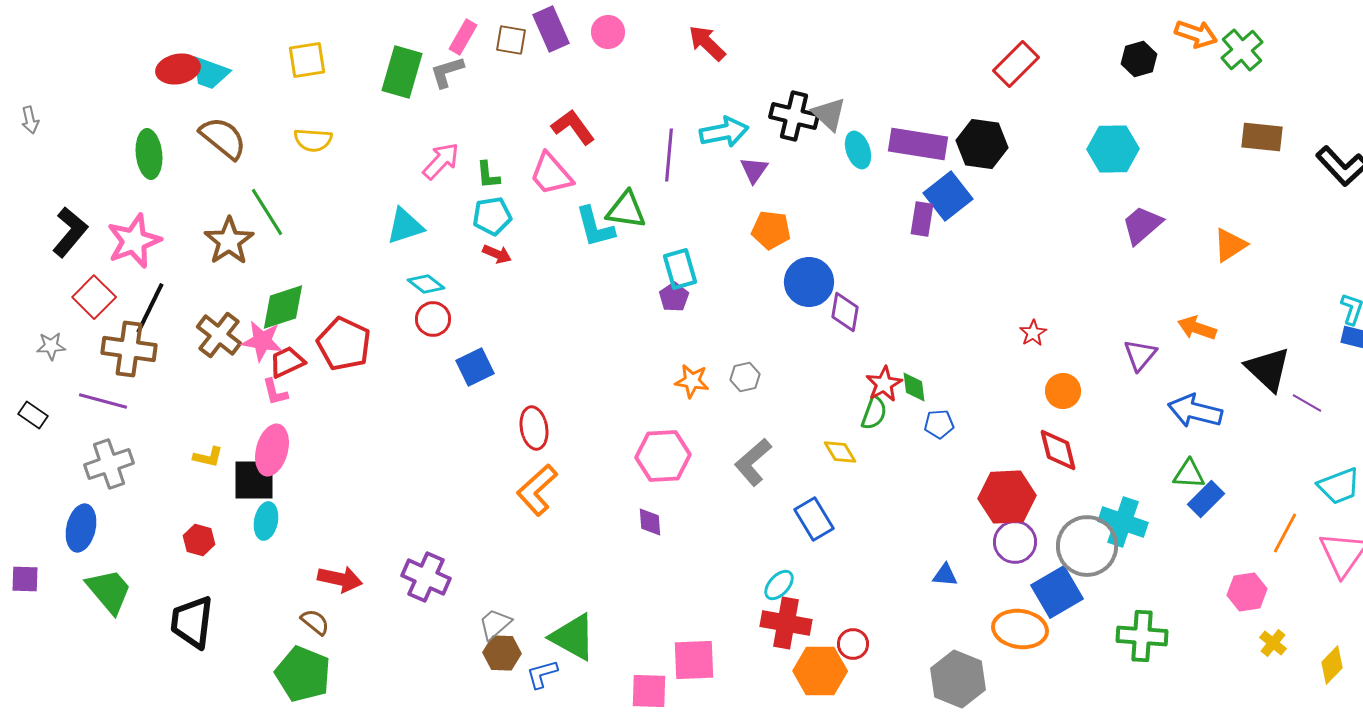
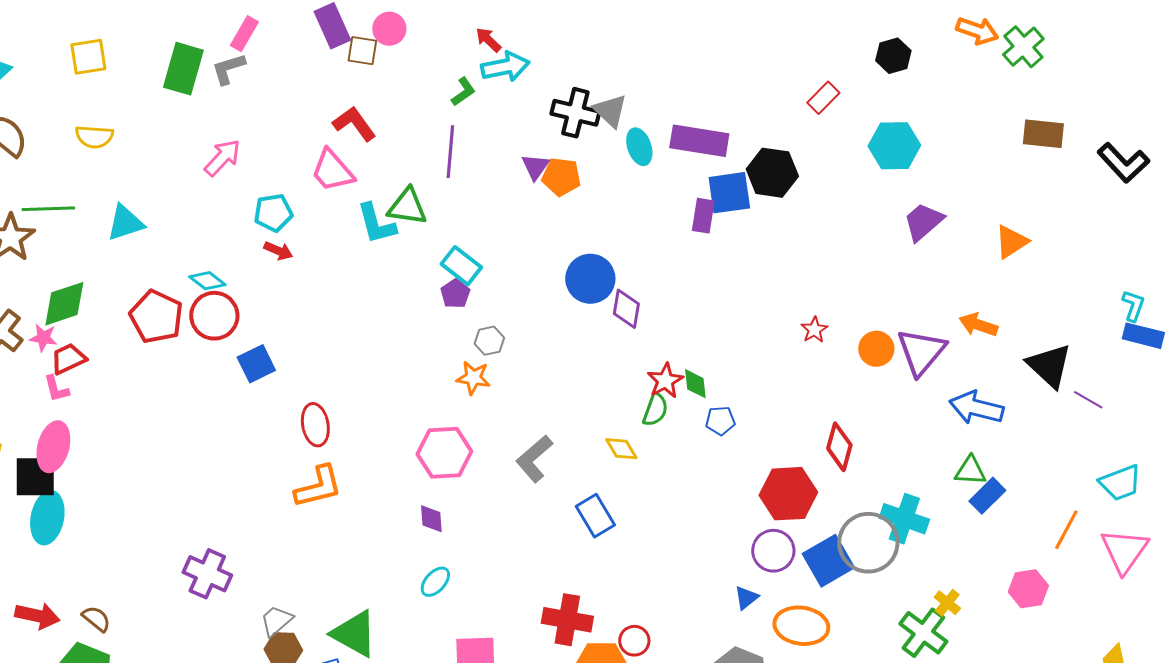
brown square: (511, 40) -> (362, 51), moved
red arrow: (707, 43) -> (488, 40), size x0.7
black hexagon: (1139, 59) -> (893, 56), moved
red rectangle: (1016, 64) -> (823, 98), moved, size x0.7
cyan arrow: (724, 132) -> (505, 67), moved
black hexagon: (982, 144) -> (772, 173), moved
green L-shape: (488, 175) -> (463, 92), moved, turned -120
blue square: (948, 196) -> (729, 193), turned 30
green line: (267, 212) -> (48, 209), turned -60
cyan triangle: (405, 226) -> (125, 223), moved
orange pentagon: (771, 230) -> (561, 177), moved
cyan rectangle: (680, 269) -> (461, 266), turned -36
red circle: (433, 319) -> (214, 316), size x1.4
pink star: (262, 341) -> (43, 338), size x0.7
red pentagon: (344, 344) -> (156, 317), moved
purple triangle: (1140, 355) -> (921, 352), size x1.5
gray hexagon: (745, 377) -> (489, 341), moved
orange circle: (1063, 391) -> (876, 349), moved
red diamond: (1058, 450) -> (839, 447), turned 30
orange L-shape: (537, 490) -> (318, 487), turned -152
cyan ellipse: (266, 521) -> (47, 518), size x1.4
purple circle: (1015, 542) -> (773, 551), moved
blue triangle: (945, 575) -> (746, 598), moved, turned -44
red arrow: (340, 579) -> (37, 616), moved
cyan ellipse: (779, 585) -> (435, 582), moved
blue square: (1057, 592) -> (828, 561), moved
green cross: (1142, 636) -> (923, 633), turned 33
yellow cross: (1273, 643) -> (947, 603), moved

